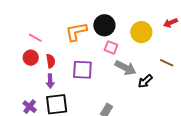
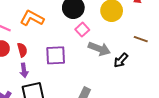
orange L-shape: (76, 32) -> (32, 18), moved, turned 45
pink square: (111, 47) -> (82, 30), turned 32

